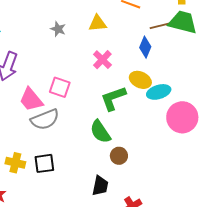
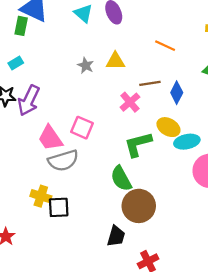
yellow triangle: (98, 23) -> (115, 61), moved
brown line: (159, 26) -> (150, 83), moved
brown circle: (119, 156) -> (139, 206), size x1.8
yellow cross: (15, 163) -> (41, 196), moved

